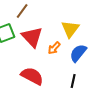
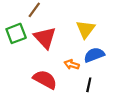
orange arrow: (54, 48) -> (72, 64), moved, turned 64
blue semicircle: (78, 53) -> (94, 55), turned 30

